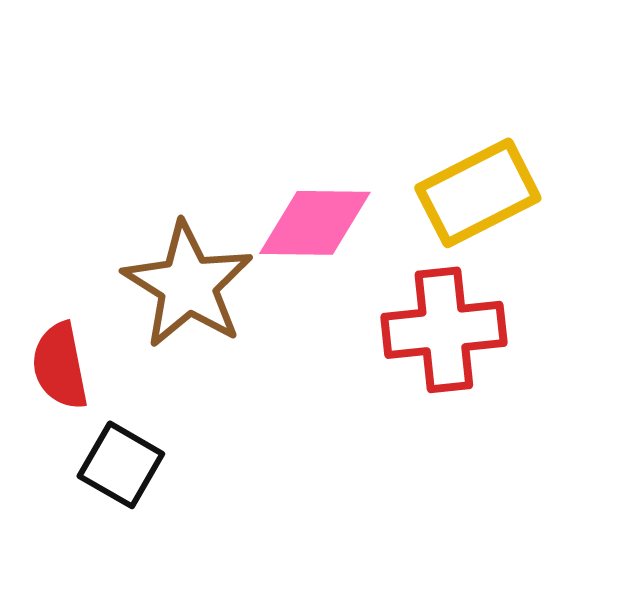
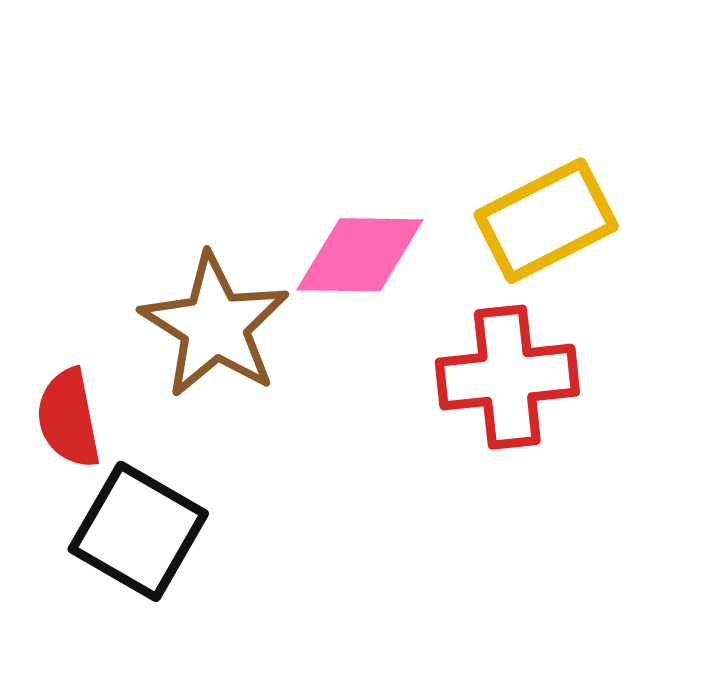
black square: (121, 465) -> (138, 531), size x1.4

